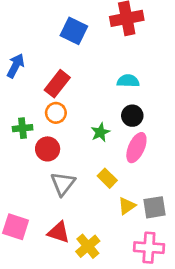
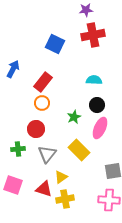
green cross: (23, 128) -> (18, 149), moved
yellow rectangle: (107, 178) -> (79, 150), size x1.5
yellow triangle: (127, 206) -> (61, 177), moved
yellow cross: (88, 246) -> (65, 199), turned 30

